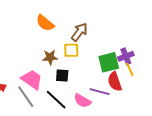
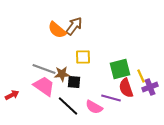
brown arrow: (79, 32) -> (74, 26), moved
purple cross: (126, 56) -> (150, 87), moved
brown star: (50, 57) -> (62, 74), moved
gray line: (26, 97) -> (44, 69), moved, turned -35

